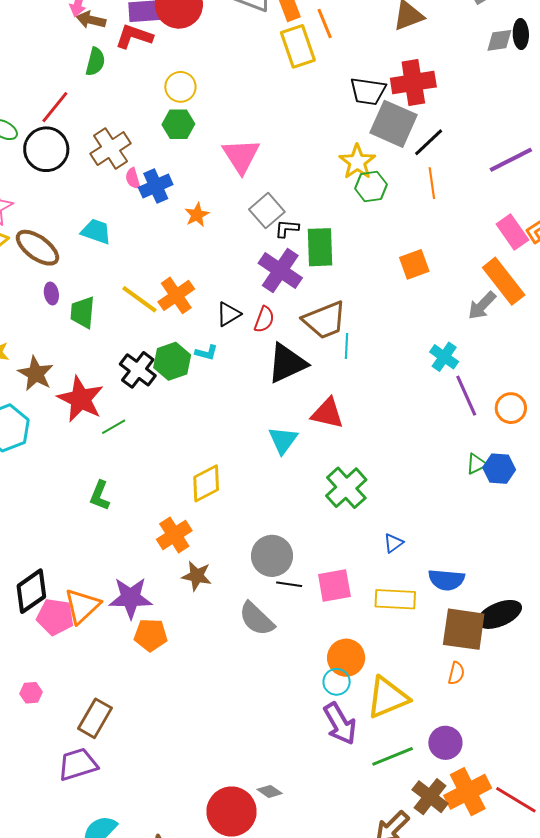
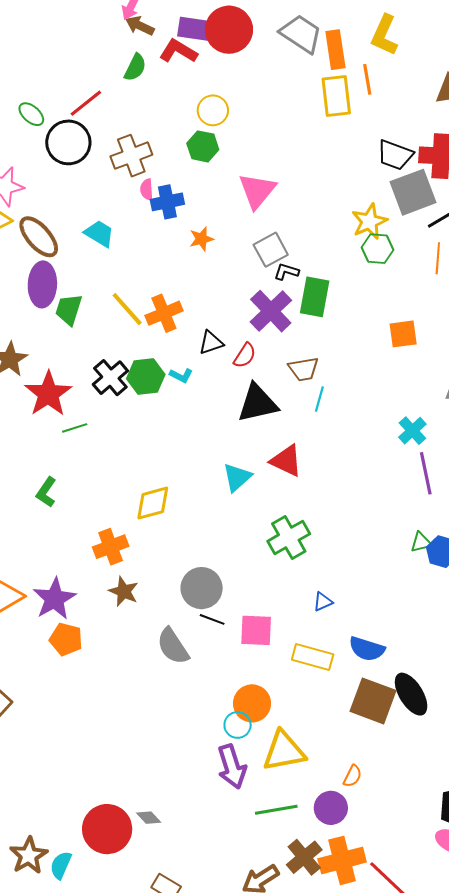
gray square: (394, 124) -> (413, 192), turned 33
purple ellipse: (51, 293) -> (42, 284), size x2.0
brown trapezoid: (325, 320) -> (304, 369), size x0.7
purple star: (131, 598) -> (54, 599), turned 30
black ellipse: (499, 614) -> (411, 694), turned 69
orange semicircle: (456, 673) -> (353, 776), moved

